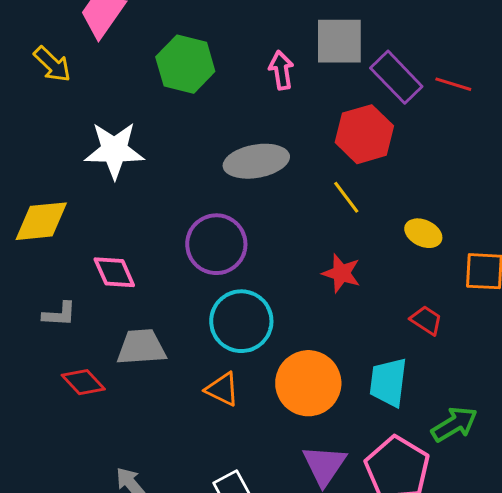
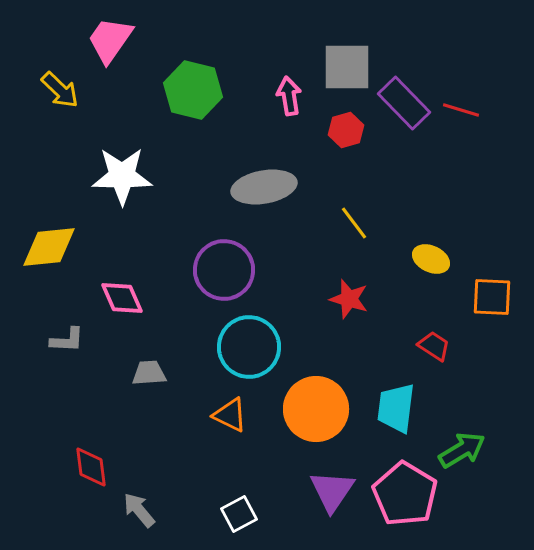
red hexagon: (364, 134) -> (346, 130), moved, size x0.6
gray trapezoid: (141, 347) -> (149, 373), size x0.7
red diamond: (83, 382) -> (91, 467), moved, turned 36

